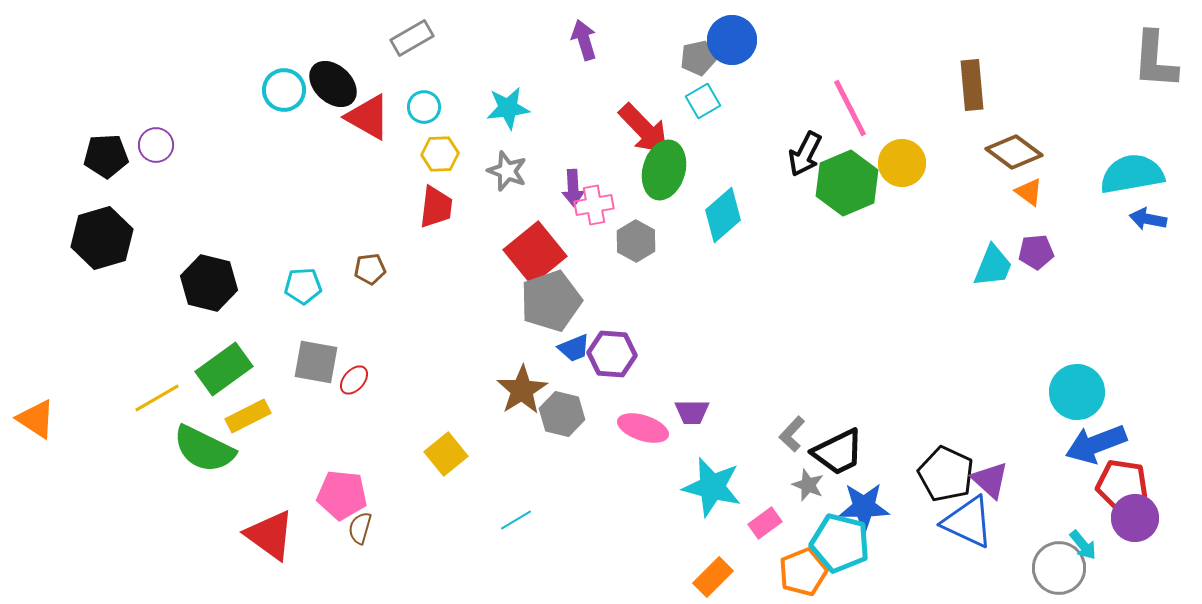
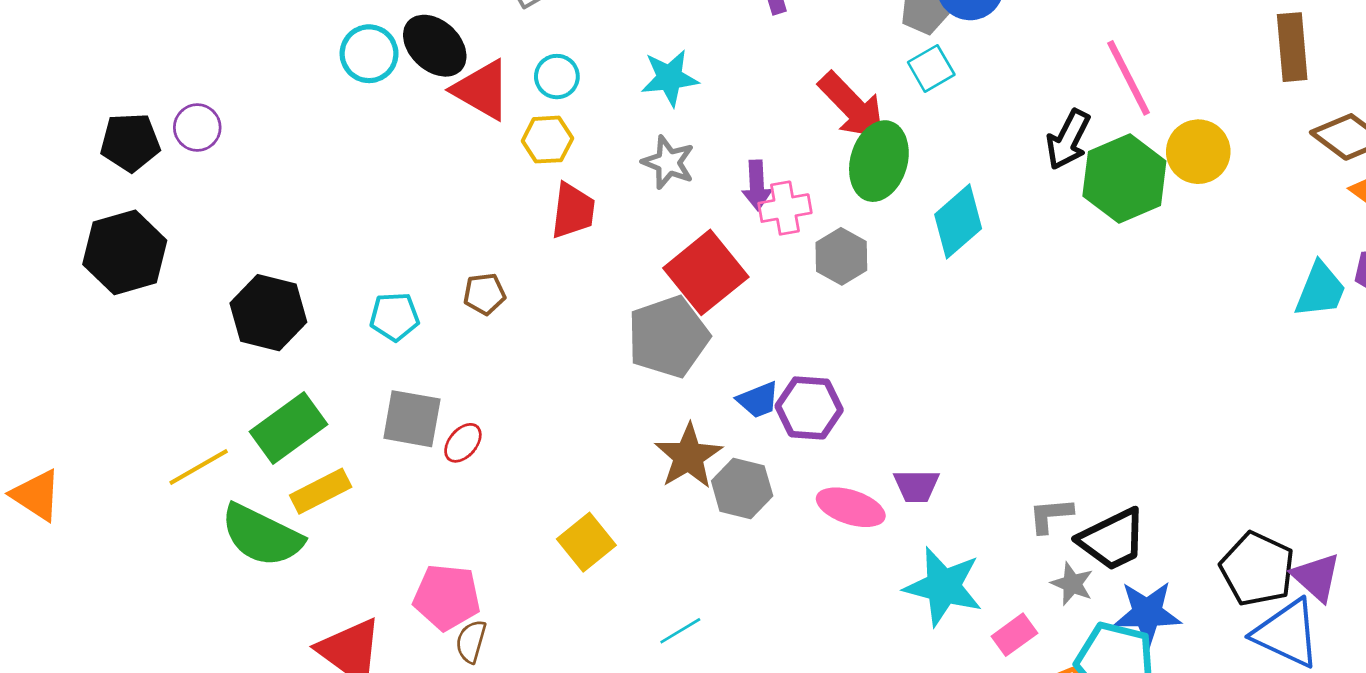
yellow hexagon: (440, 154) -> (547, 140), moved
gray pentagon: (551, 301) -> (668, 337), moved
gray L-shape: (792, 434) -> (1051, 515), turned 42

